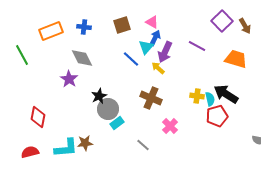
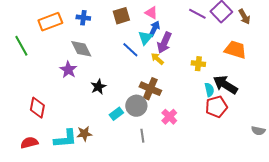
purple line: (197, 46) -> (197, 14), moved
yellow cross: (197, 96) -> (198, 64), moved
gray circle: (108, 109) -> (136, 106), moved
gray line: (143, 145) -> (142, 136), turned 40

